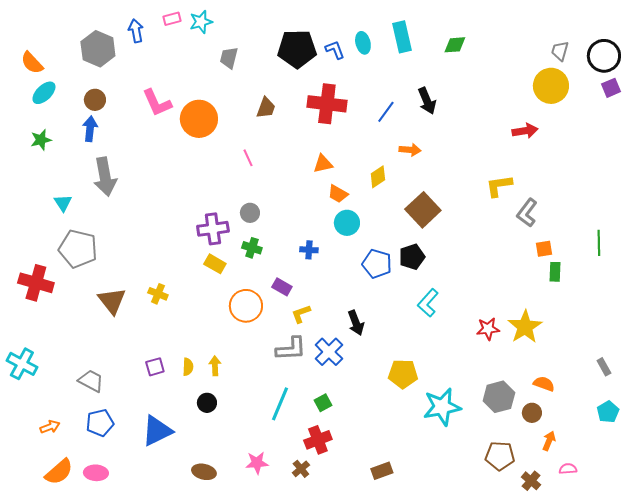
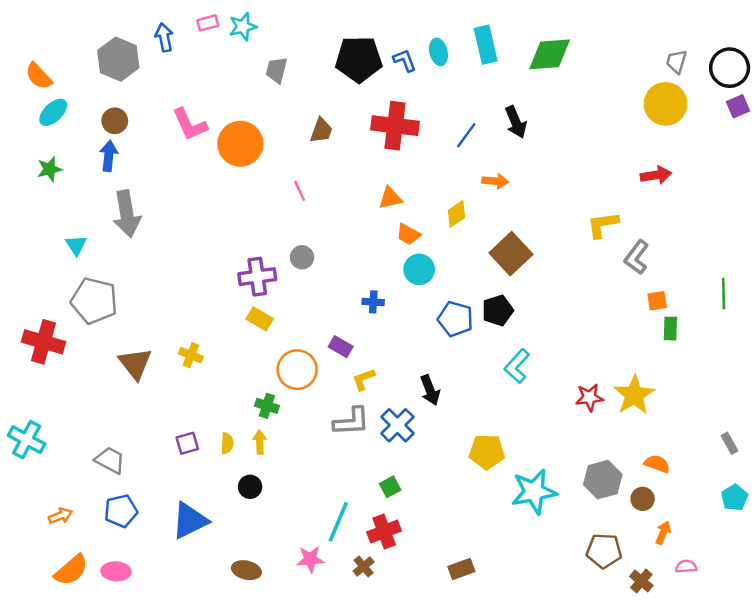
green diamond: (455, 45) -> (550, 54), size x1.6
red arrow: (525, 131) -> (656, 175), moved
green cross: (252, 248) -> (267, 406), moved
cyan line: (280, 404) -> (338, 522), moved

